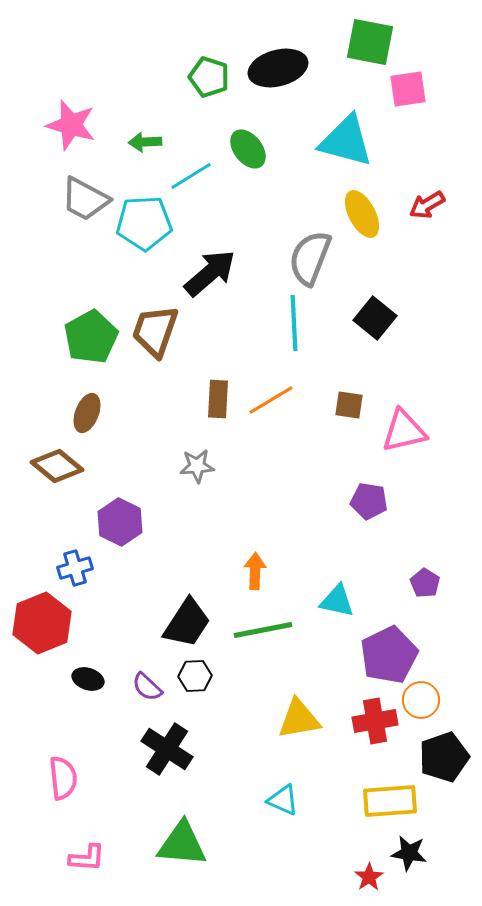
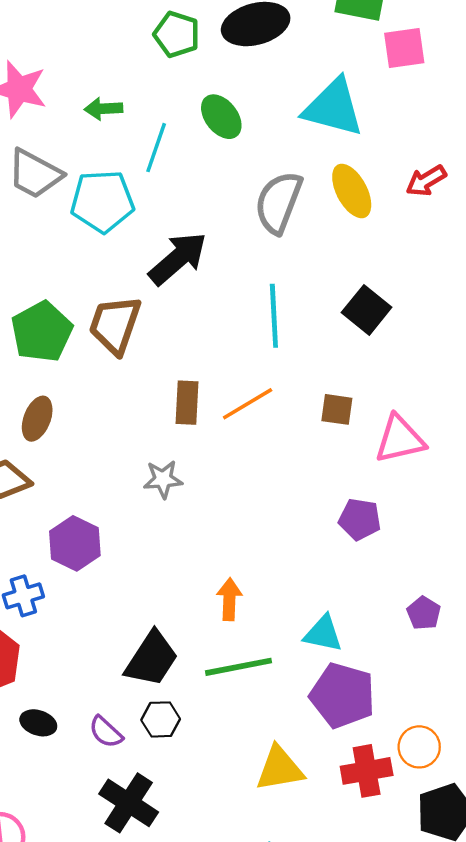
cyan line: (191, 176) -> (156, 148), turned -39
gray semicircle: (310, 258) -> (278, 202), moved
purple pentagon: (389, 655) -> (343, 695), moved, turned -30

